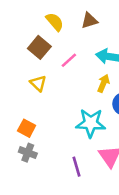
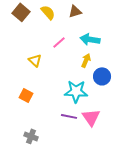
brown square: (39, 47) -> (21, 12), moved
gray cross: (28, 153) -> (31, 136), moved
purple line: (77, 167) -> (69, 116), moved, turned -63

